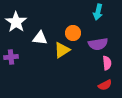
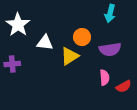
pink semicircle: (107, 63) -> (104, 77), moved
red semicircle: (105, 85) -> (124, 86), moved

